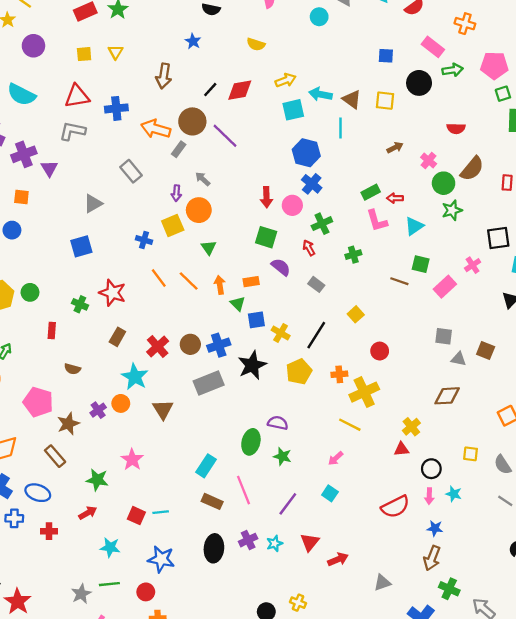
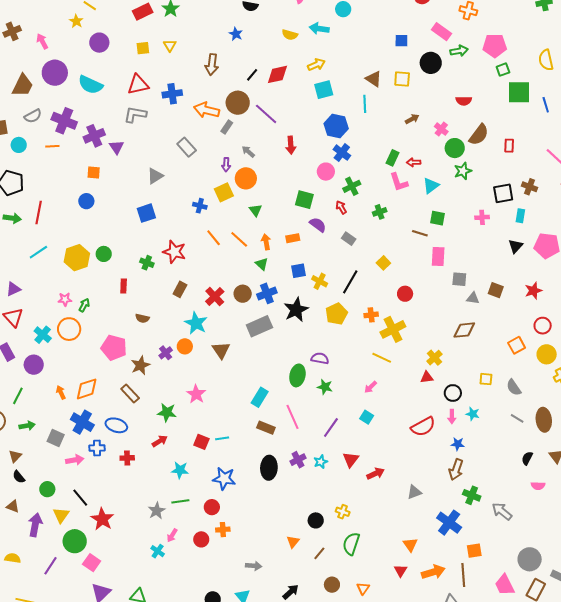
cyan arrow: (320, 94) -> (319, 29), moved
green rectangle: (371, 192) -> (392, 158), turned -35
red arrow: (266, 197) -> (291, 145), moved
pink cross: (473, 265) -> (482, 217), turned 32
pink rectangle: (445, 287) -> (438, 256), moved, turned -42
green triangle: (238, 304) -> (262, 264), moved

